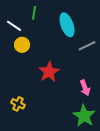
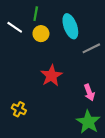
yellow circle: (22, 45) -> (41, 34), moved

